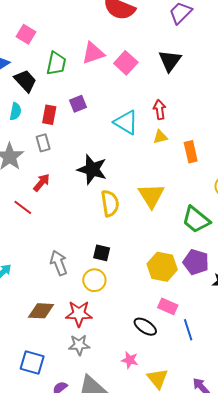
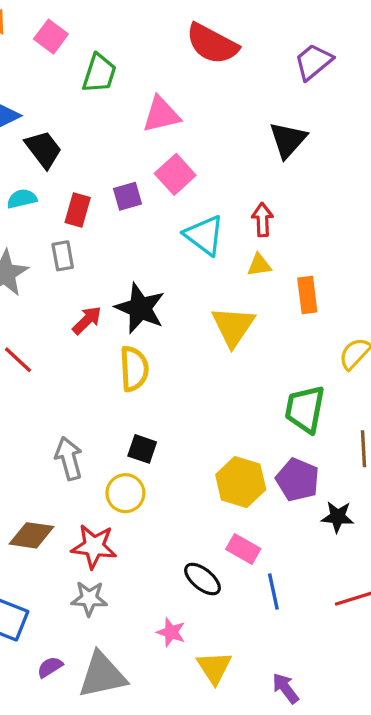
pink square: (26, 34) -> (51, 37), moved
green trapezoid: (56, 63) -> (99, 73), moved
pink square: (126, 63) -> (175, 174), moved
cyan semicircle: (15, 111) -> (22, 199), turned -120
red arrow: (41, 183) -> (87, 320), moved
yellow triangle: (151, 196) -> (233, 326), moved
yellow semicircle: (110, 203) -> (134, 369), moved
green trapezoid: (196, 220) -> (305, 409), turned 56

